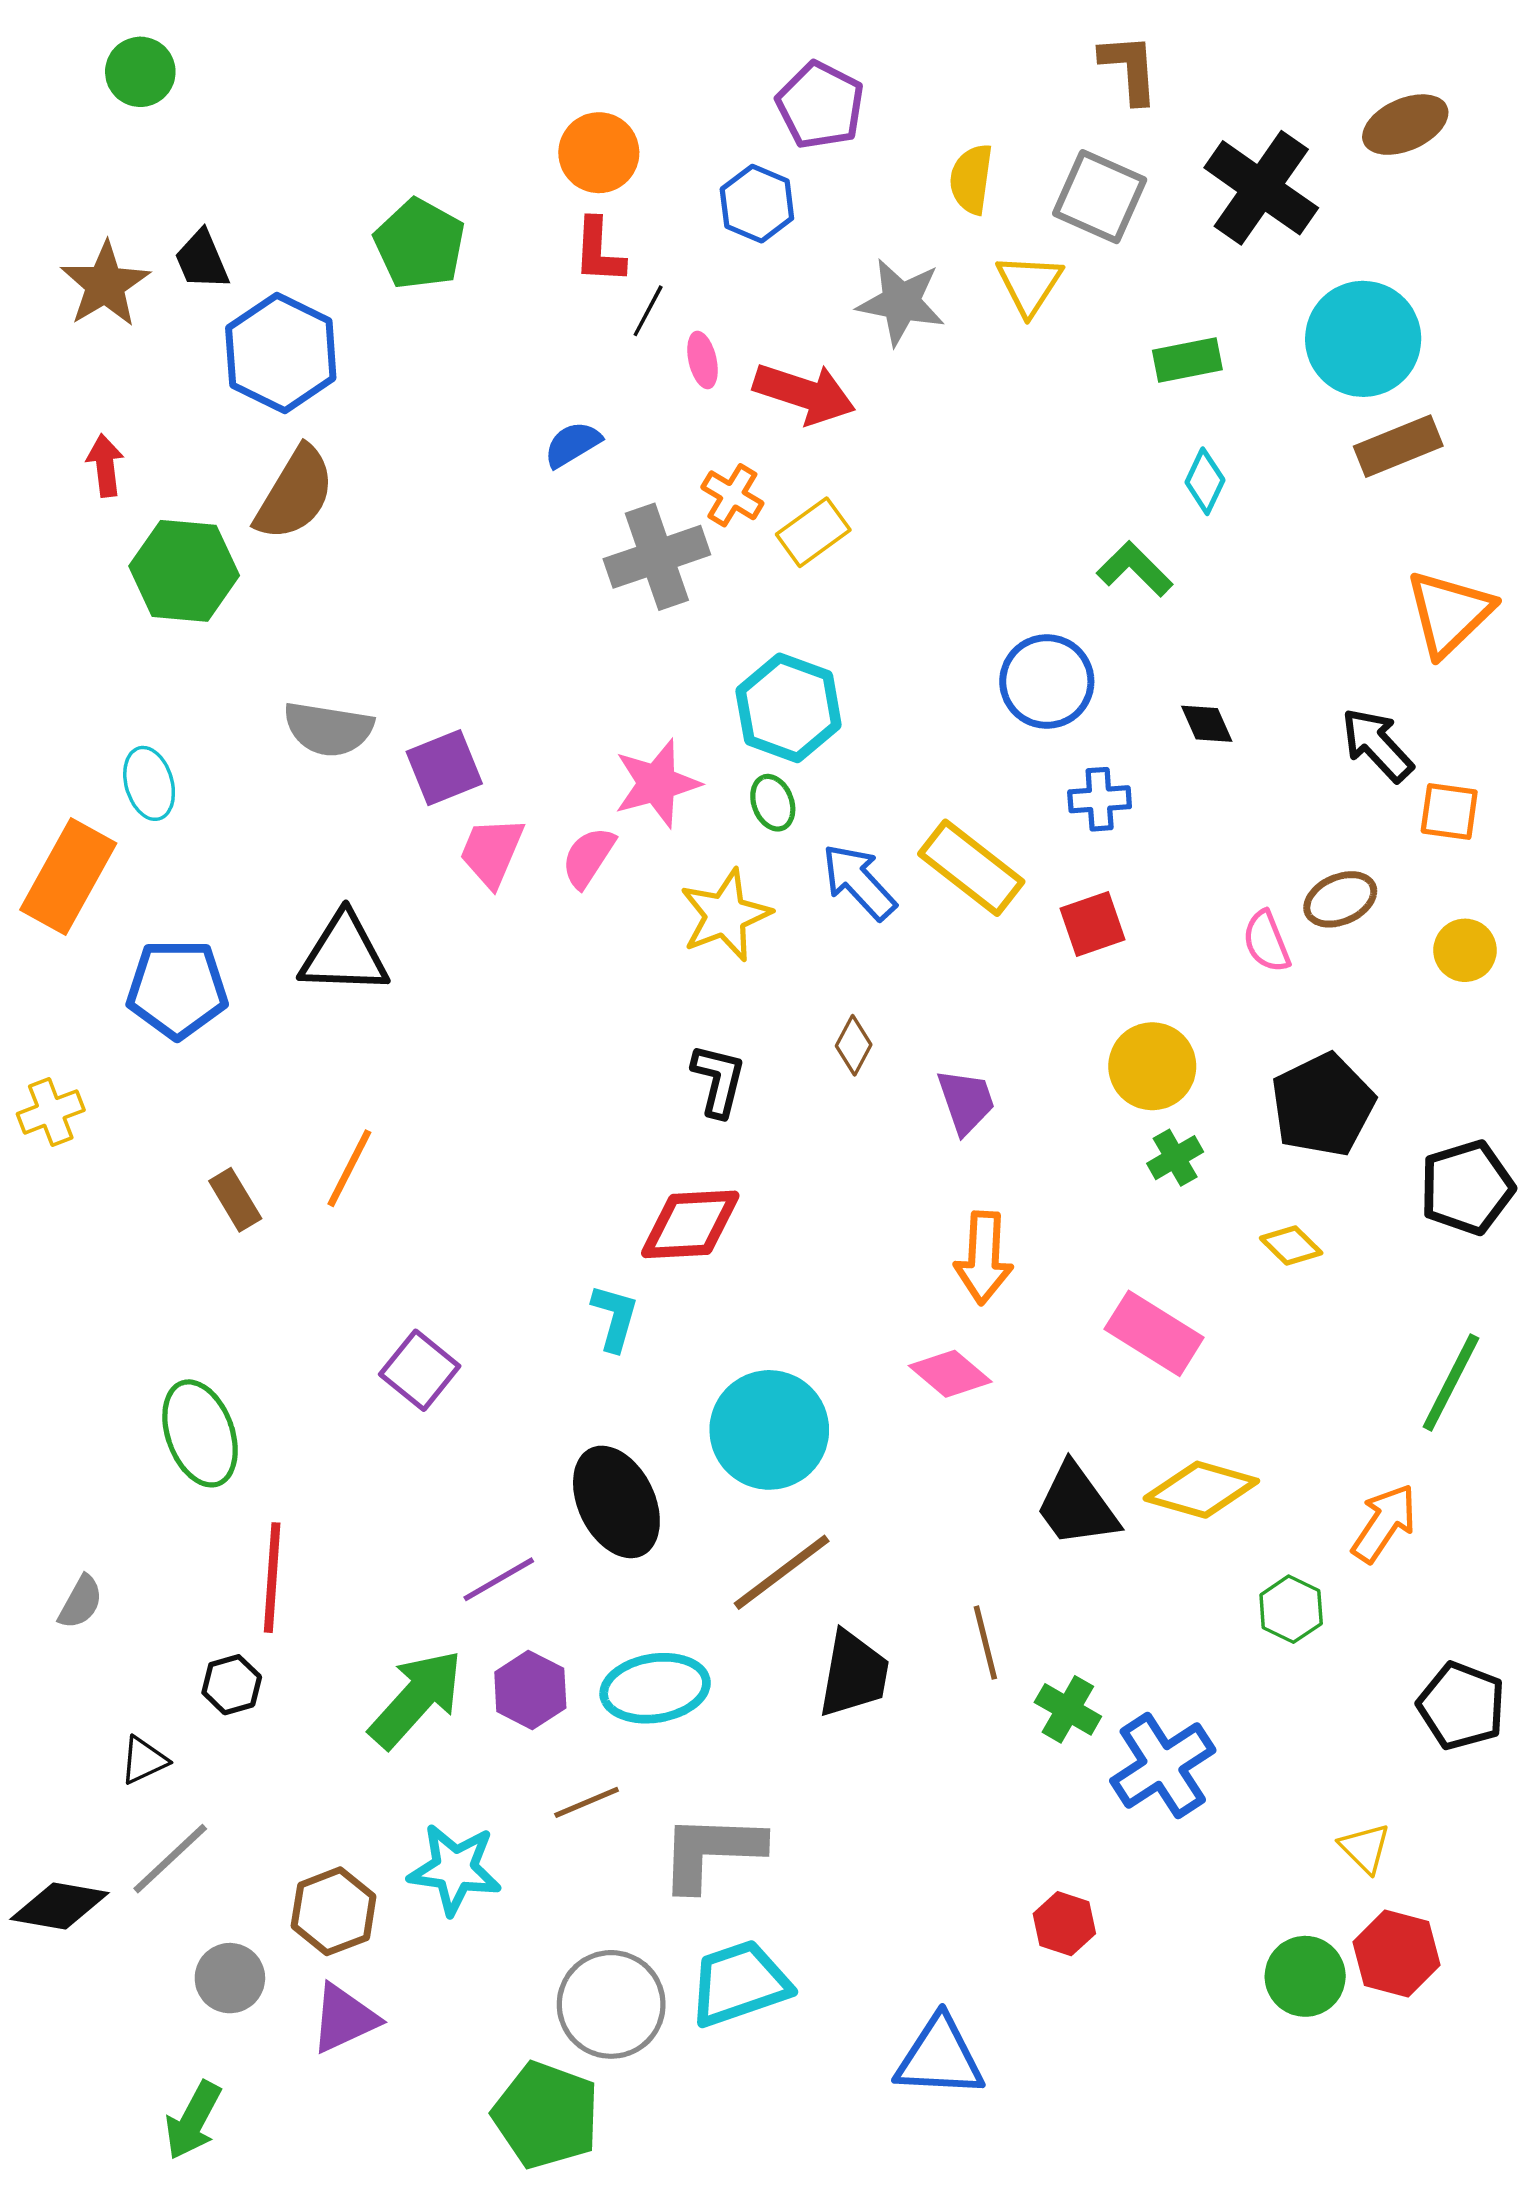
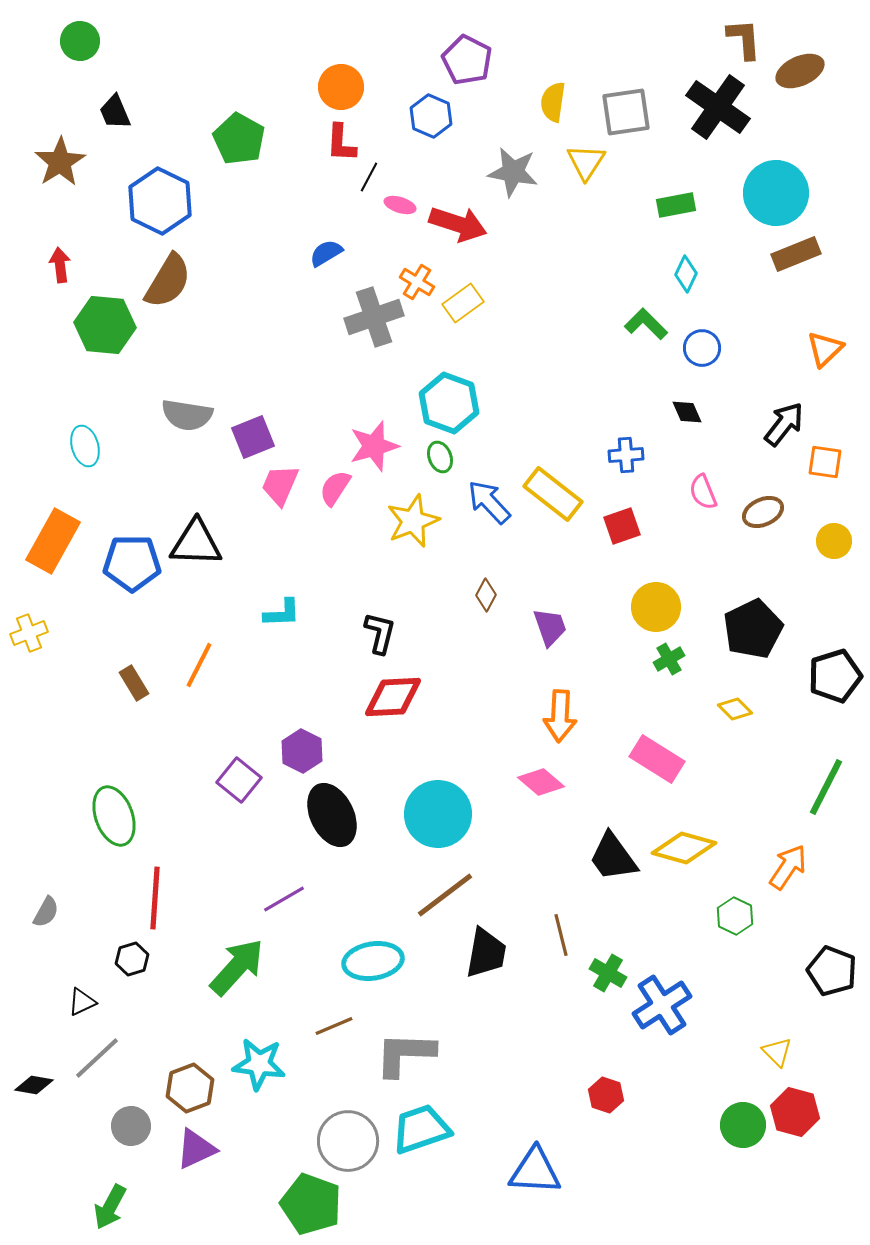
brown L-shape: (1129, 68) -> (744, 39), moved
gray square: (1100, 197) -> (626, 112), turned -32
black trapezoid: (202, 260) -> (115, 112), moved
pink ellipse: (703, 360) -> (400, 205), turned -60
orange triangle: (1449, 613) -> (825, 349), size x0.7
blue circle: (1047, 682) -> (702, 348), moved, size x0.7
black arrow: (1377, 745) -> (784, 424), turned 81
orange rectangle: (68, 877) -> (53, 541), moved
pink semicircle: (1266, 942) -> (703, 492), moved
blue pentagon: (177, 989) -> (132, 563), moved
black L-shape: (718, 1080) -> (380, 633), moved
cyan L-shape: (615, 1318) -> (282, 613), moved, turned 72
black ellipse: (616, 1502) -> (332, 815), moved
purple hexagon: (530, 1690) -> (302, 751), moved
black diamond: (59, 1906) -> (34, 1085), size x0.7

